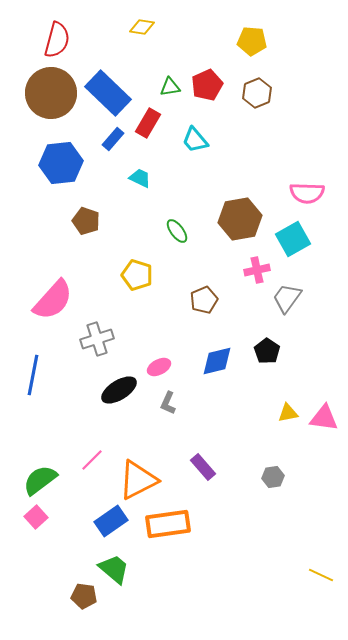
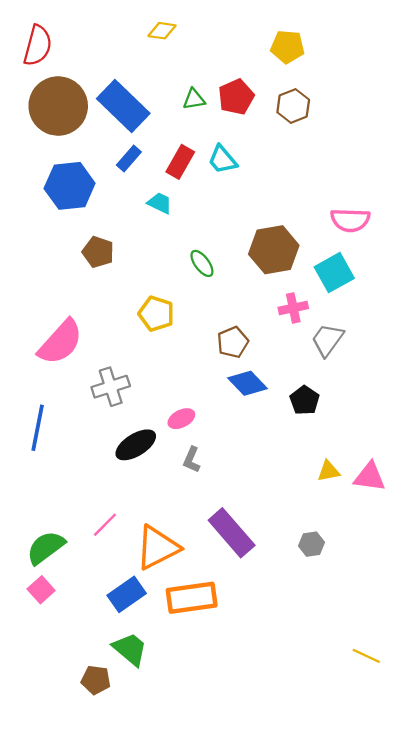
red semicircle: (57, 40) -> (38, 46), moved
red rectangle: (148, 123) -> (180, 162), moved
blue diamond: (217, 361) -> (248, 383), moved, turned 60
purple rectangle: (203, 467) -> (232, 533), size x1.6

